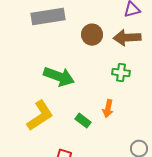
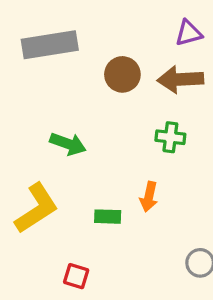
green arrow: (59, 77) -> (68, 144), size x0.7
green rectangle: (83, 121) -> (108, 217), turned -35

